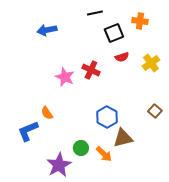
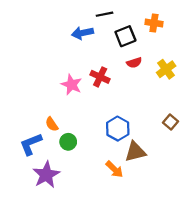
blue arrow: (47, 30) -> (82, 33), moved
green circle: (81, 148) -> (68, 142), moved
purple star: (59, 165) -> (46, 175), moved

